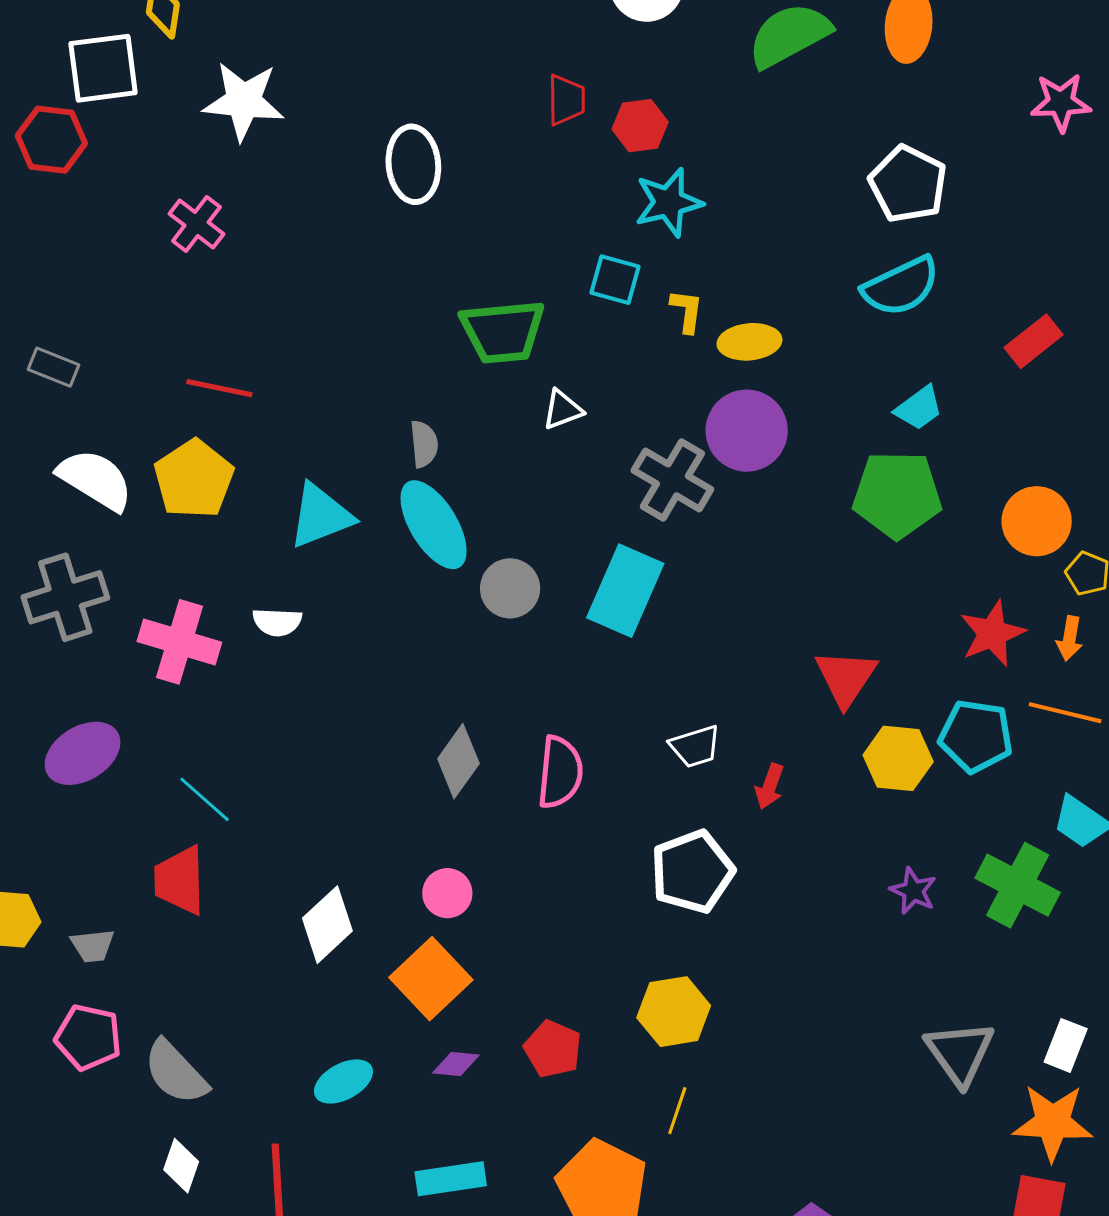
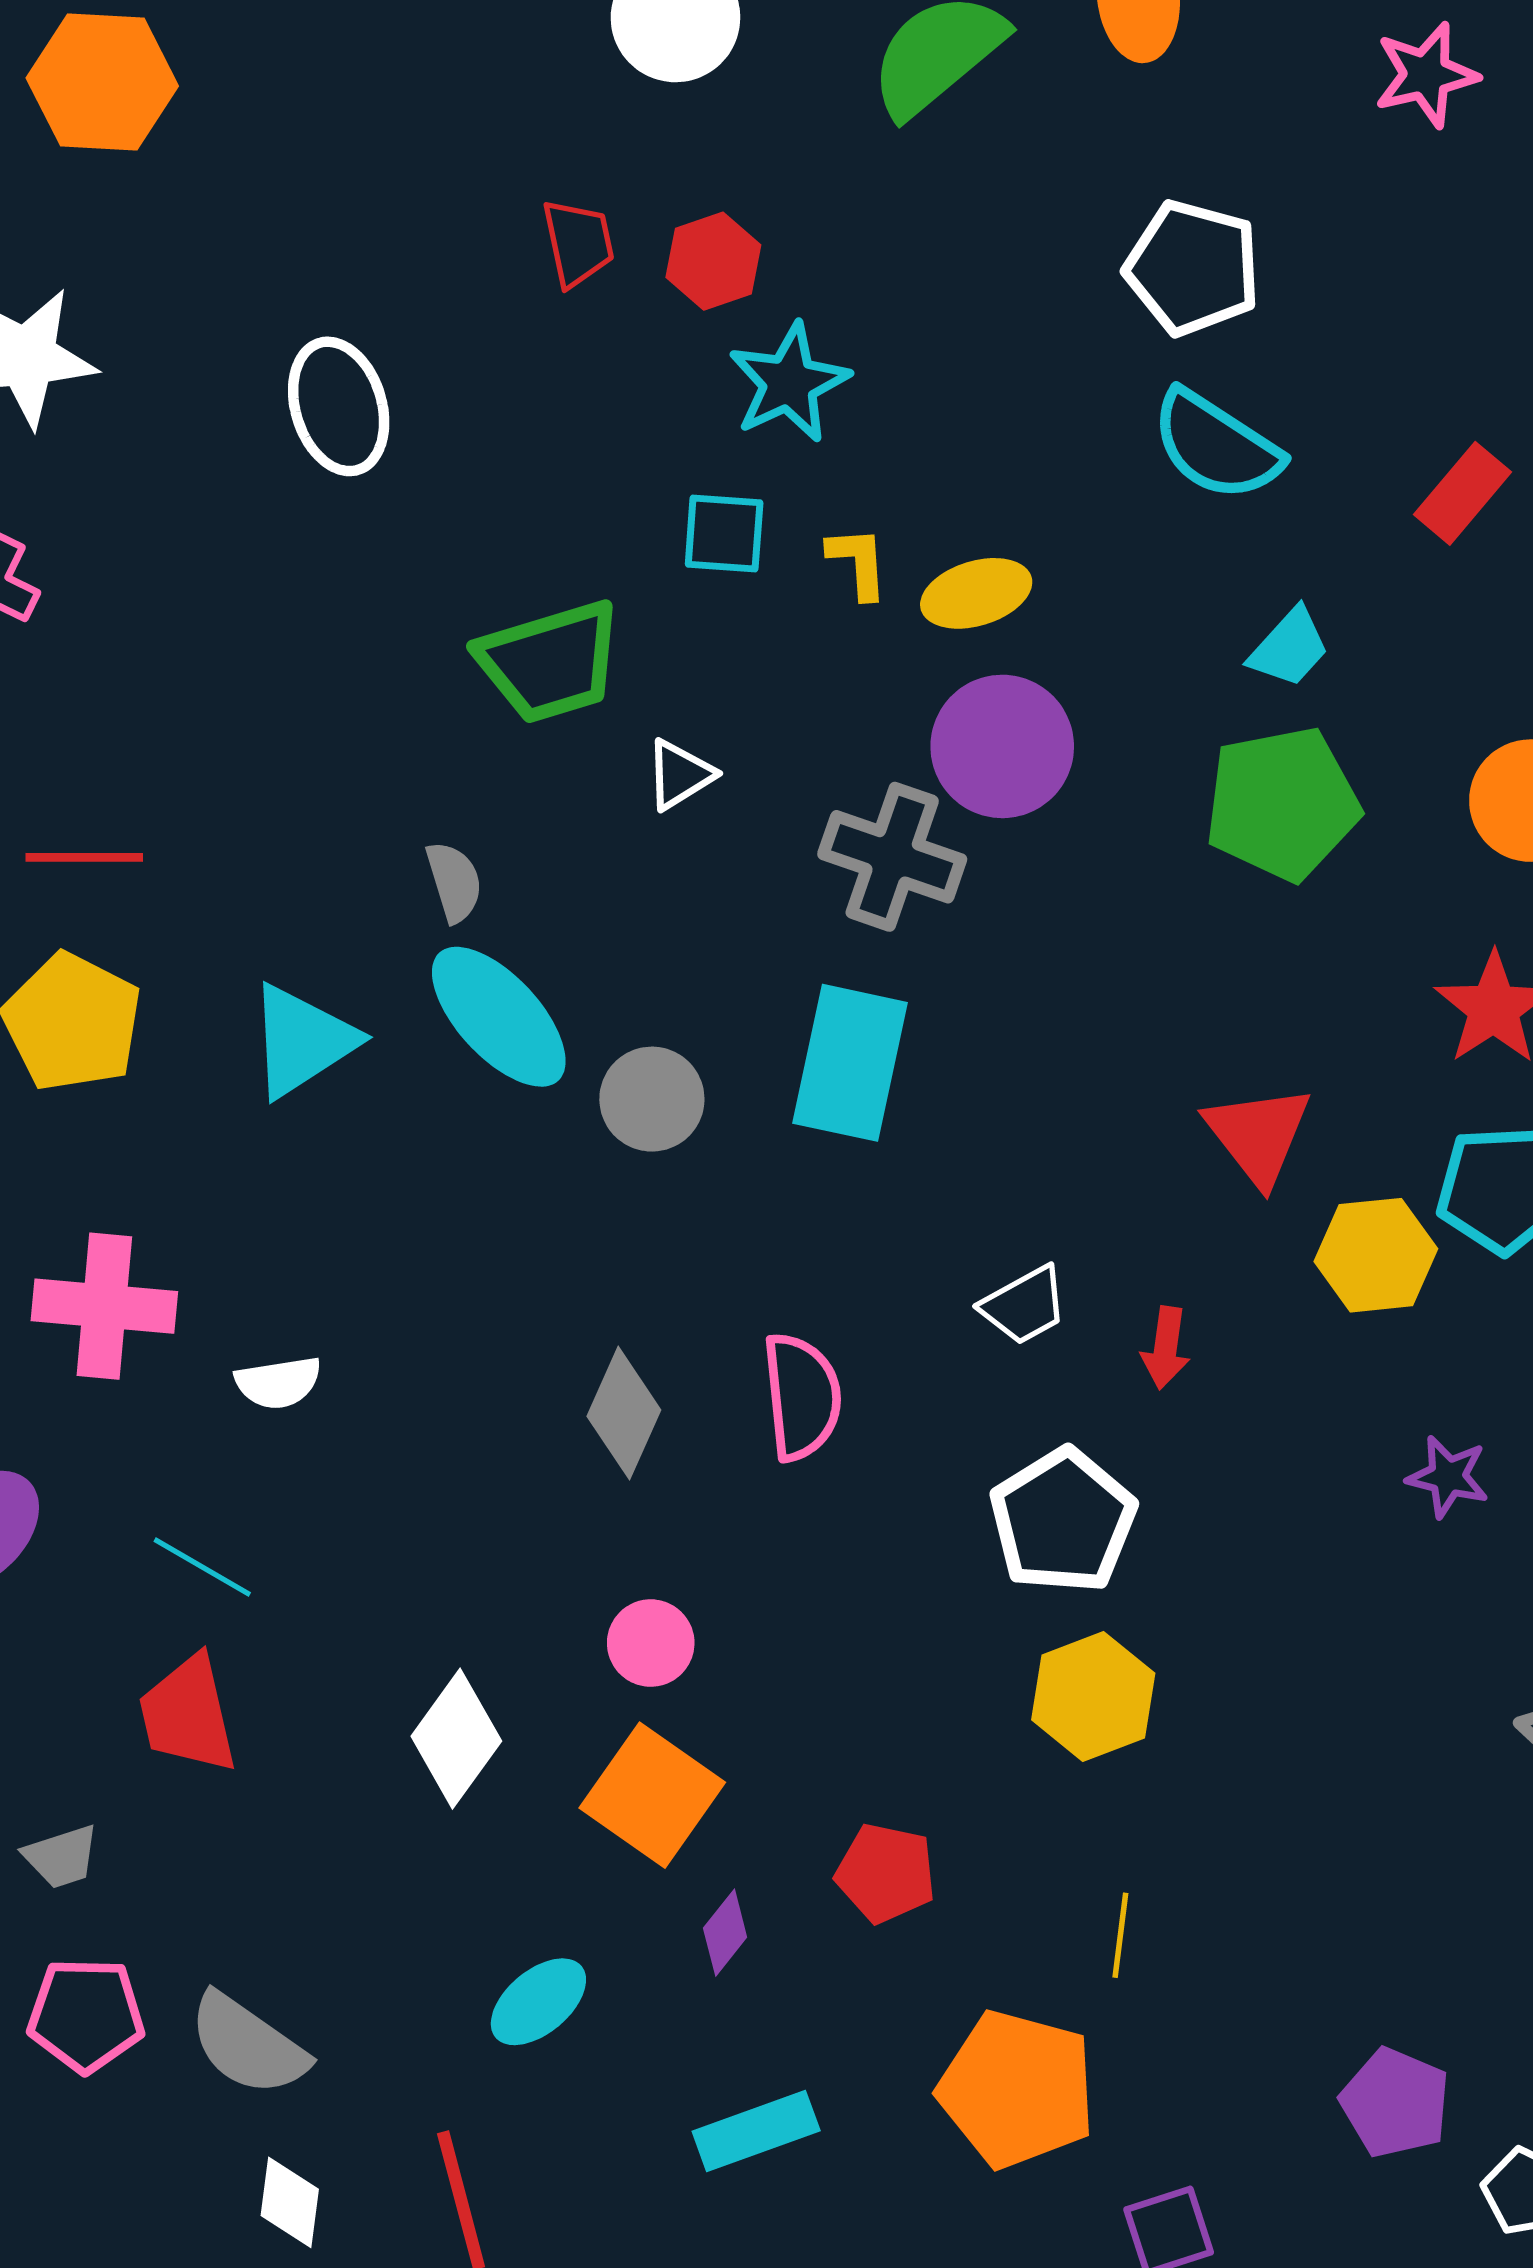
cyan semicircle: (901, 286) -> (1216, 446), turned 70
white semicircle: (277, 622) -> (278, 1383), moved
yellow hexagon: (674, 1012) -> (1093, 1697), moved
purple diamond: (456, 1064) -> (725, 1933), turned -45

